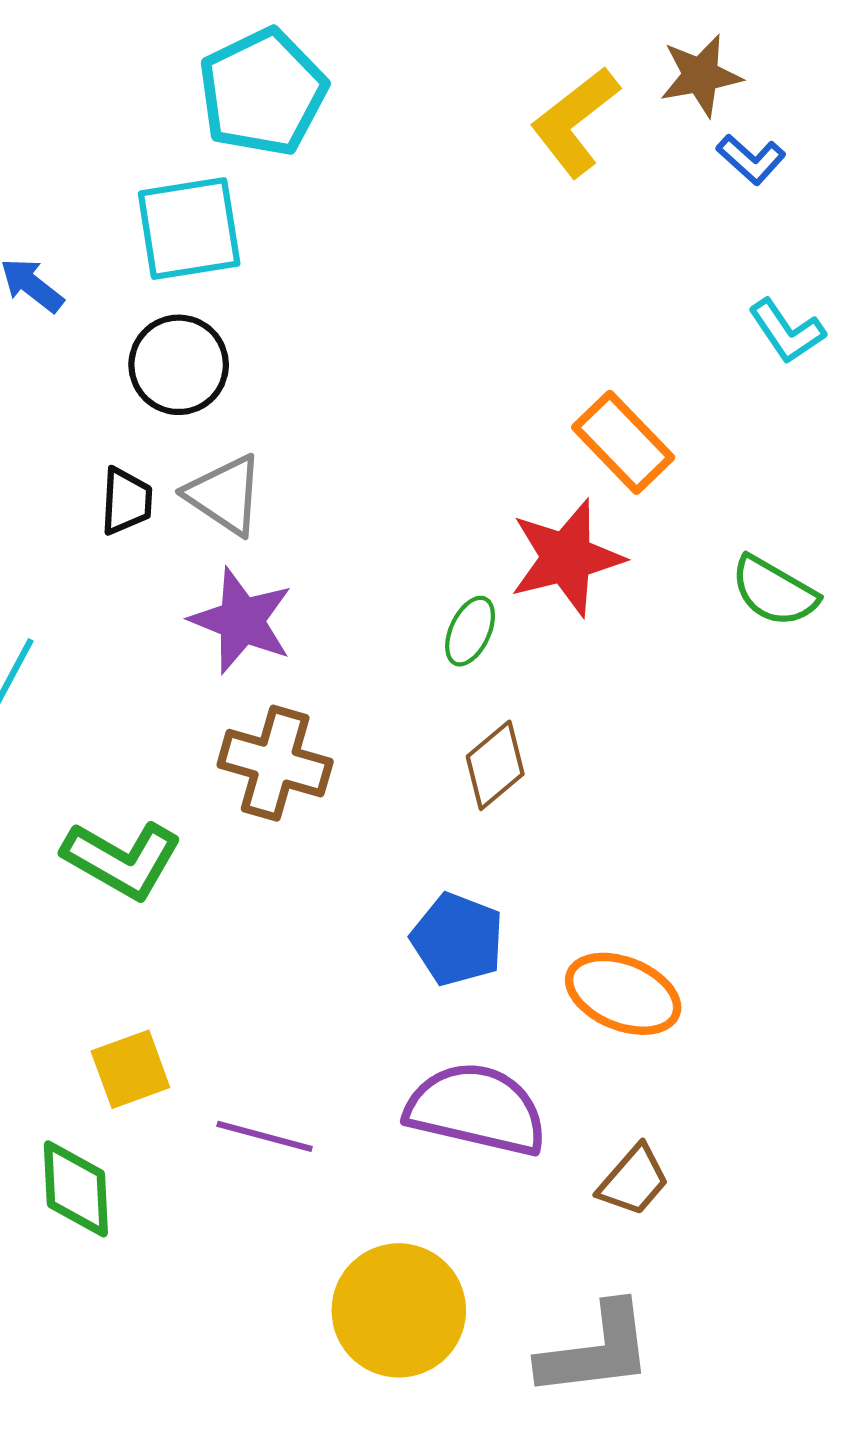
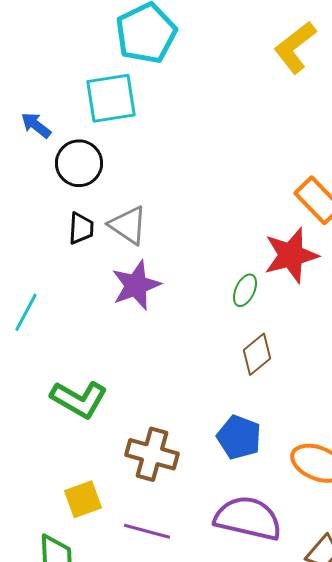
black circle: (179, 365) -> (79, 163), moved
purple star: (242, 621) -> (136, 285), turned 30
brown cross: (275, 763) -> (152, 454), moved

